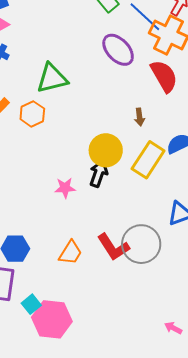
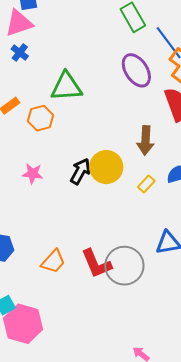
brown arrow: (140, 117) -> (145, 140), size x1.6
yellow rectangle: (148, 160) -> (146, 184), size x0.5
black arrow: (99, 174) -> (80, 171), moved
pink star: (65, 188) -> (33, 174), moved

